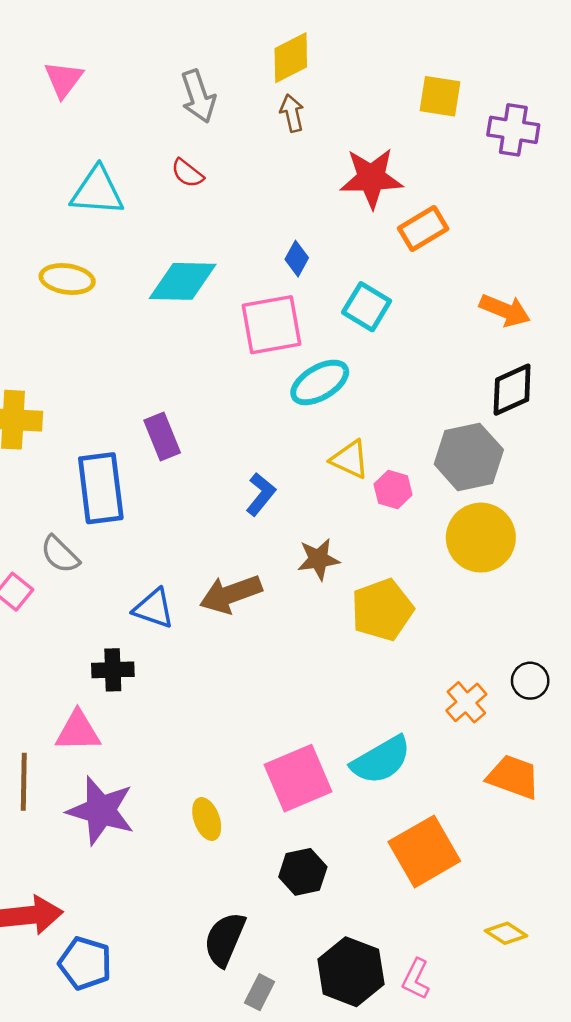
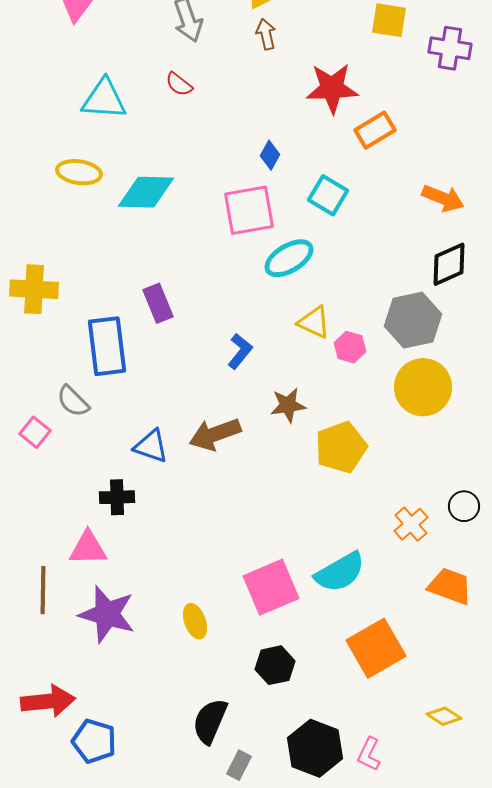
cyan diamond: (183, 281) -> (146, 192), moved

